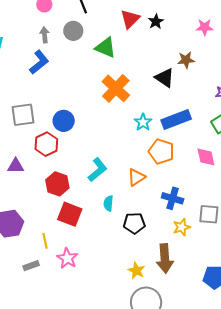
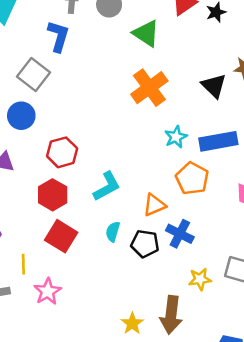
blue L-shape: (39, 62) -> (58, 36), turned -45
gray square: (23, 115) -> (33, 75), moved, turned 35
blue circle: (64, 121) -> (21, 116), moved
red hexagon: (46, 144) -> (62, 152), moved
blue cross: (173, 198) -> (180, 234), moved
black pentagon: (134, 223) -> (145, 244), moved

